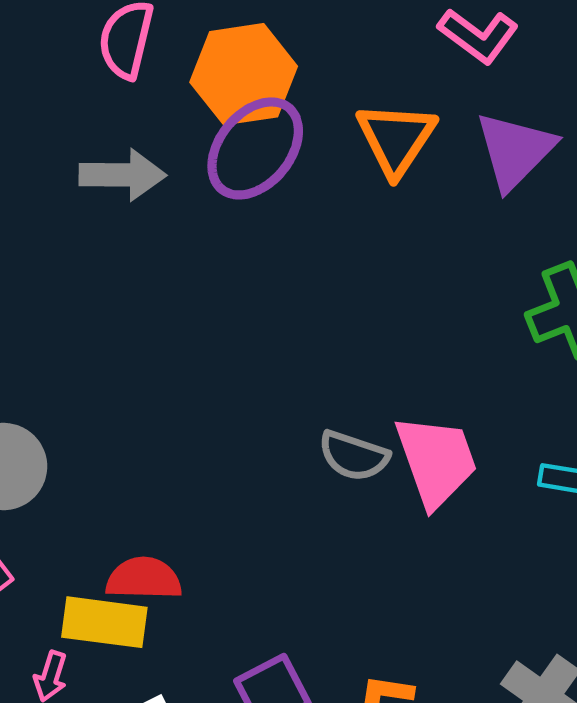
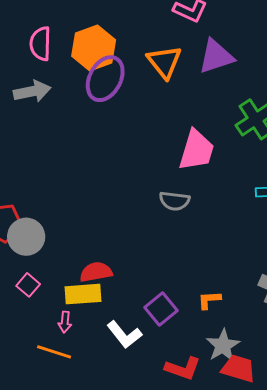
purple triangle: (515, 151) -> (216, 56), turned 39
gray arrow: (123, 175) -> (32, 91), moved
pink trapezoid: (436, 461) -> (196, 150), moved, turned 48

